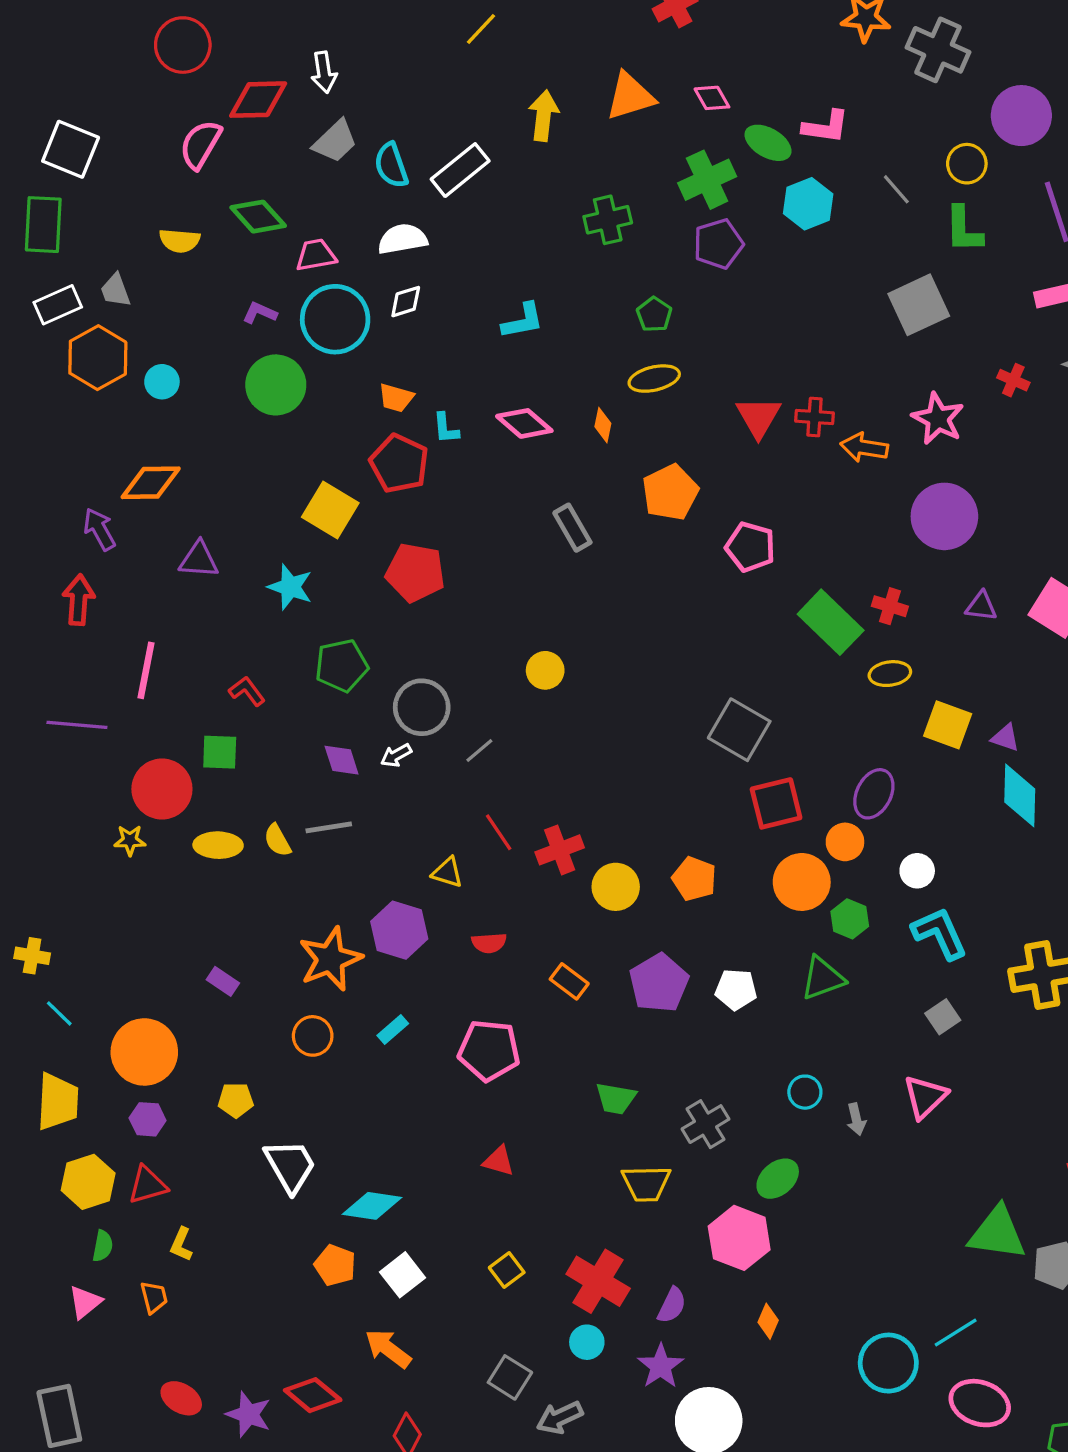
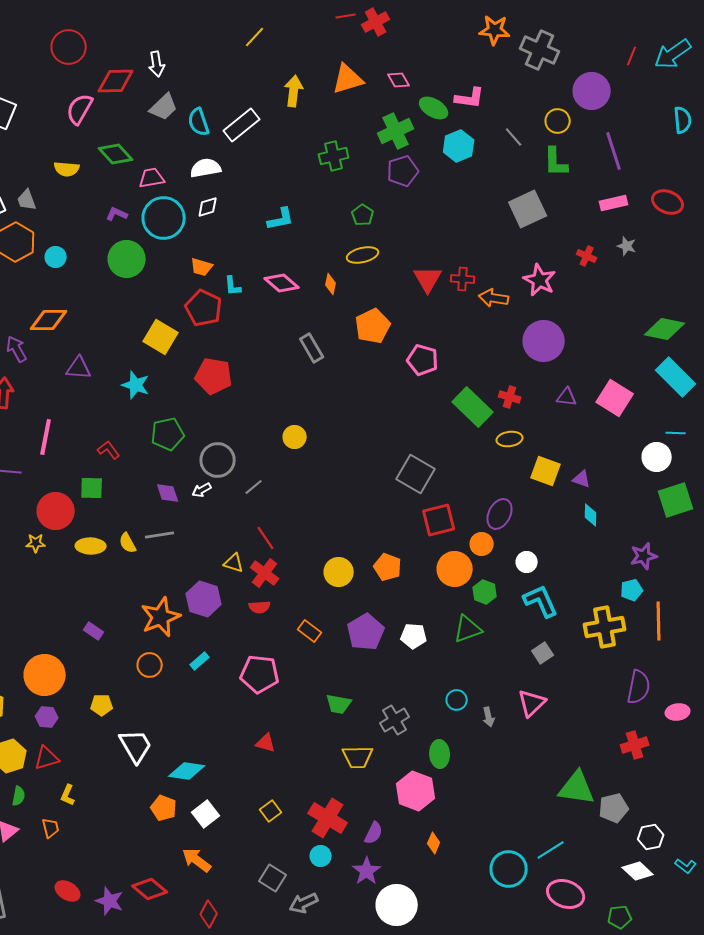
cyan diamond: (1020, 795) -> (591, 515), size x0.6
red cross: (560, 850) -> (265, 573), moved, turned -32
green ellipse: (778, 1179) -> (440, 754), turned -52

